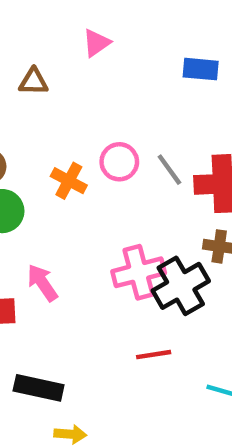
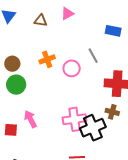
brown triangle: (33, 82) -> (41, 21), moved
gray line: (169, 170) -> (93, 56), moved
orange cross: (69, 181) -> (47, 59), moved, turned 35

